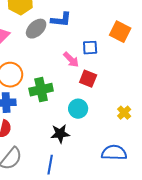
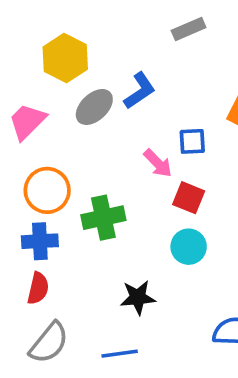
blue L-shape: (61, 20) -> (140, 91), turned -40
cyan circle: (78, 109) -> (189, 247), moved
blue line: (50, 165) -> (120, 354), turned 72

